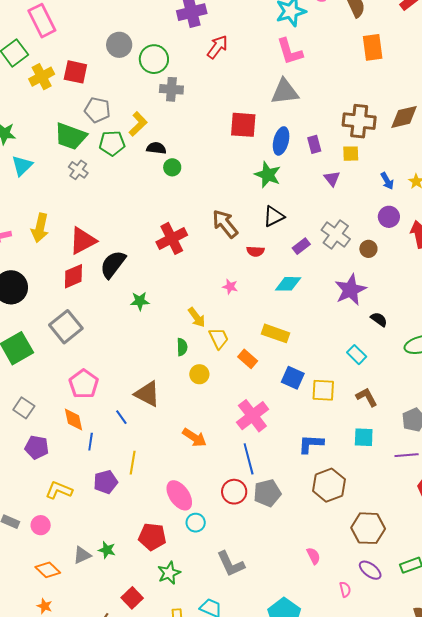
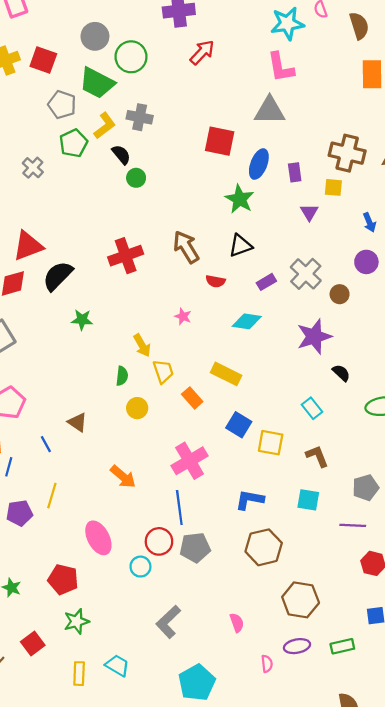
gray cross: (171, 89) -> (140, 117), moved
green trapezoid: (71, 136) -> (97, 83), moved
green pentagon: (112, 143) -> (73, 143), turned -30
black semicircle: (156, 148) -> (121, 155), turned 36
brown triangle: (147, 394) -> (77, 422), size x0.7
cyan circle: (196, 523) -> (140, 567), moved
gray L-shape: (231, 564) -> (168, 622), moved, turned 64
purple ellipse: (370, 570) -> (297, 646), turned -55

